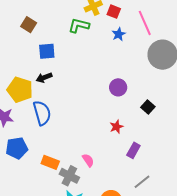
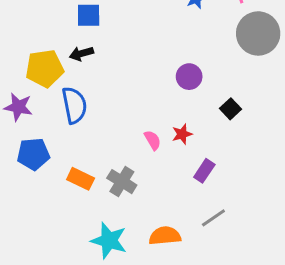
yellow pentagon: (20, 90) -> (45, 69), turned -30
pink semicircle: (88, 160) -> (153, 140), moved
gray cross: (69, 176) -> (122, 182), moved

